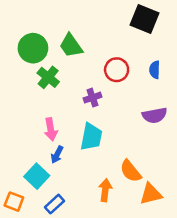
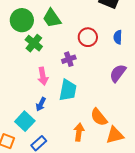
purple semicircle: (155, 115) -> (118, 73), turned 138
pink arrow: (51, 129) -> (43, 76), moved

